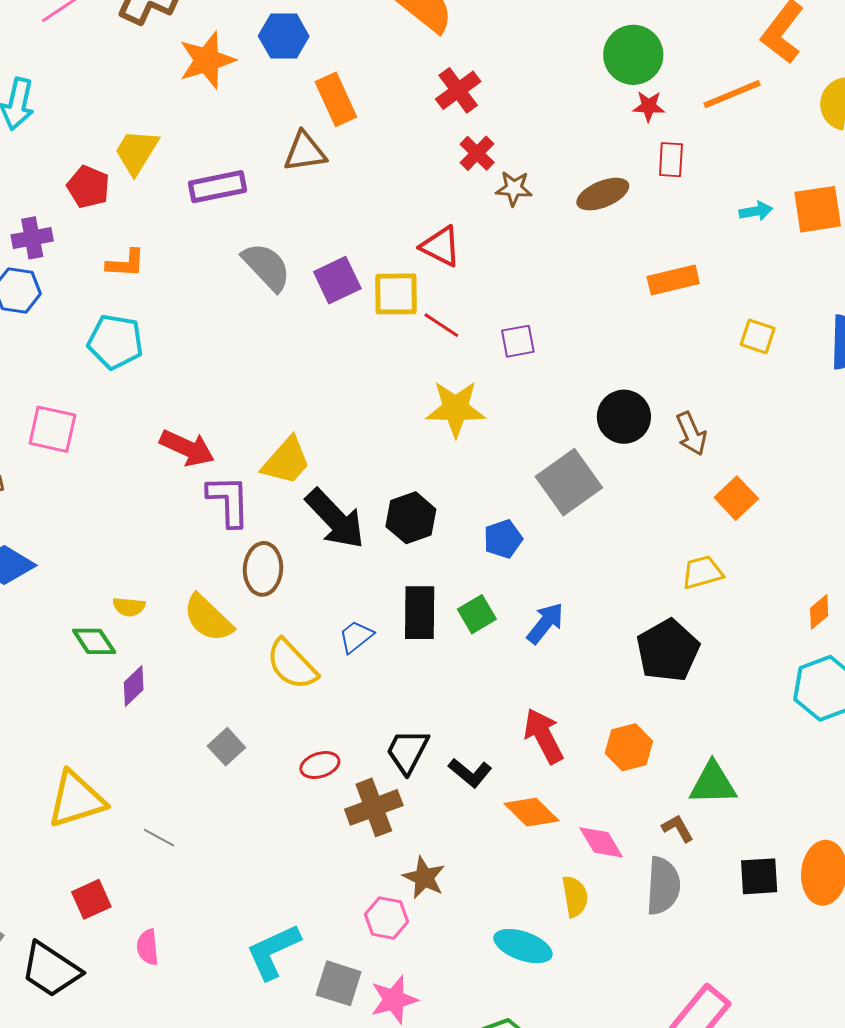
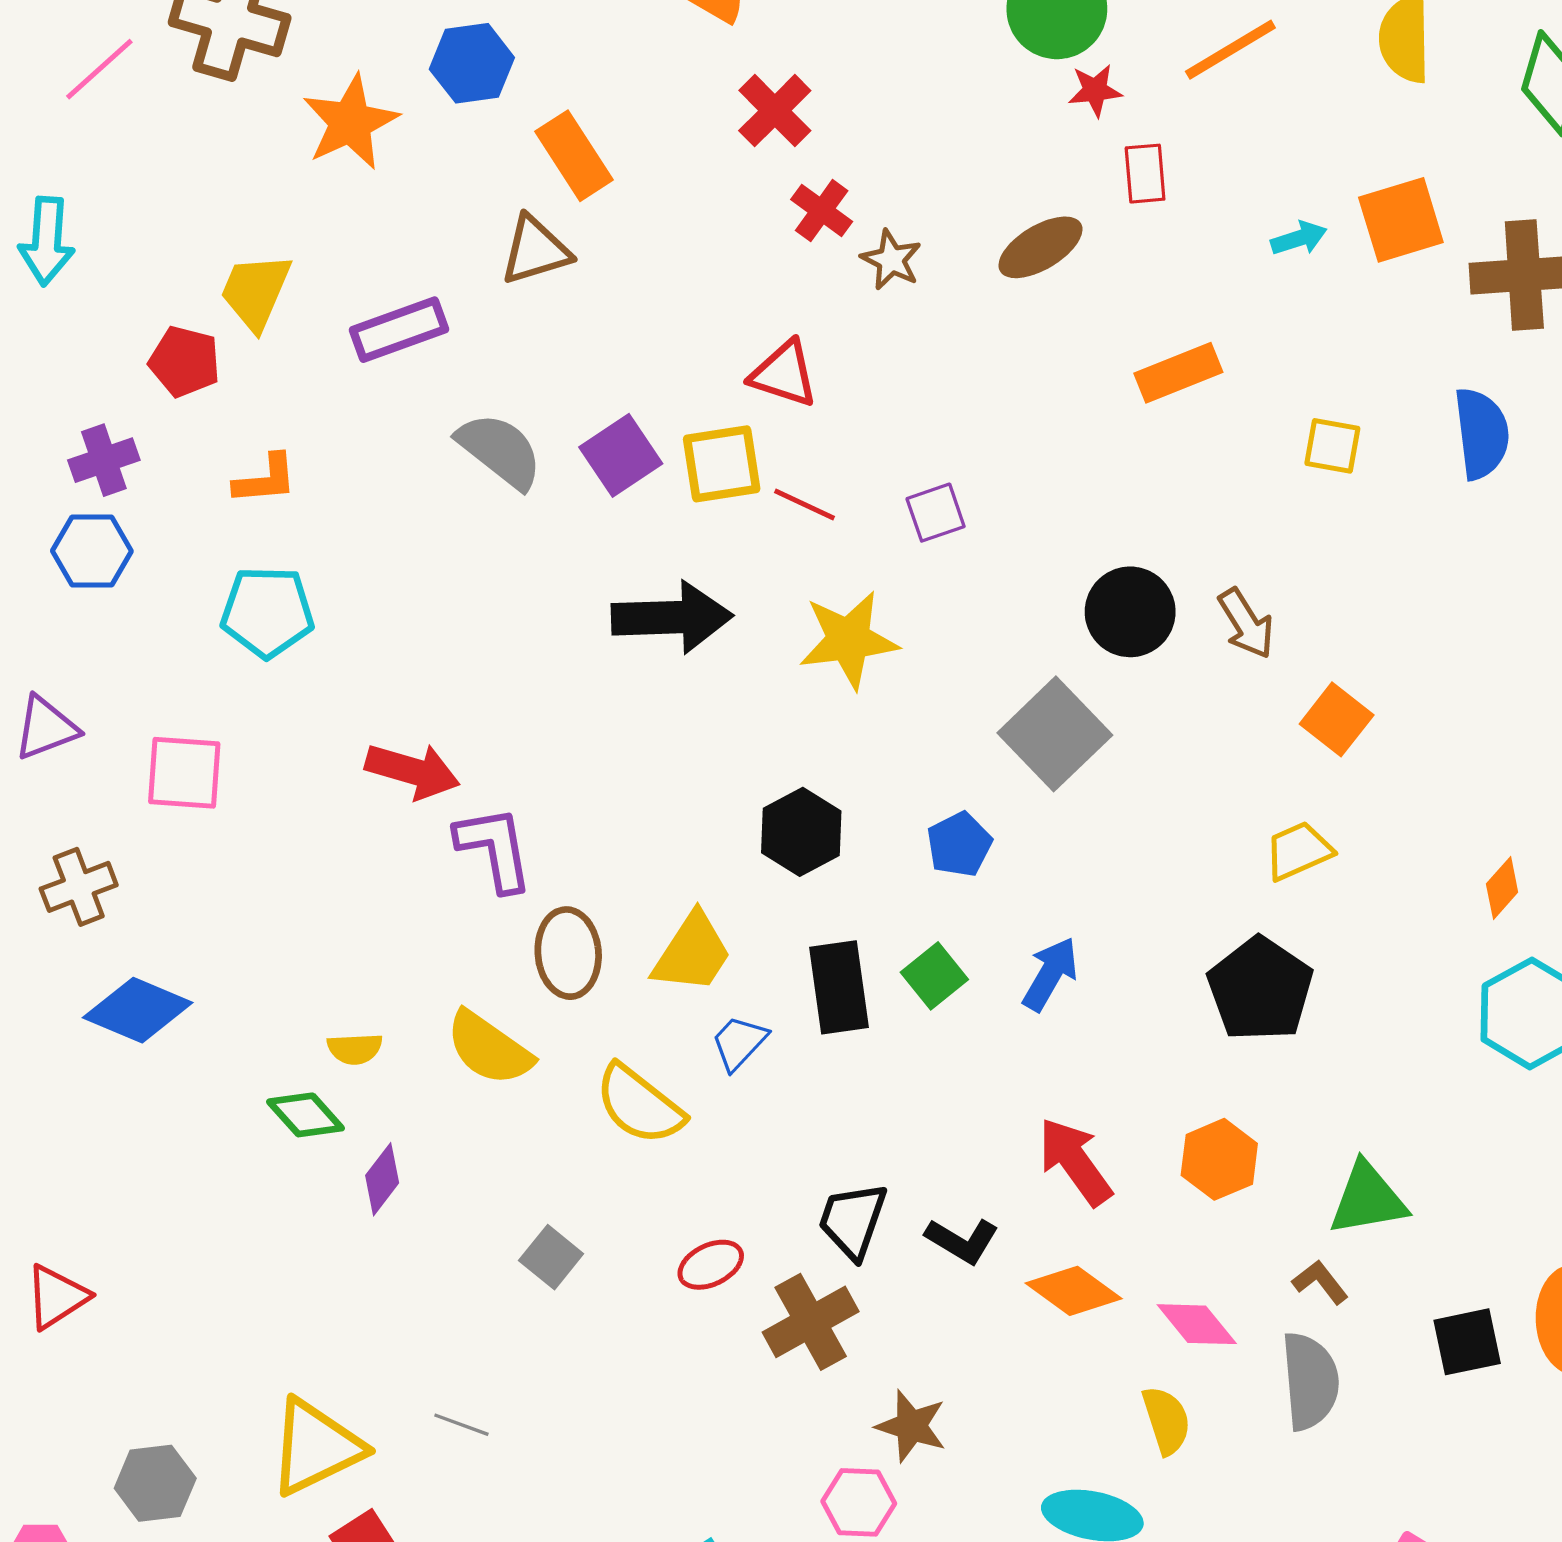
brown star: (514, 188) -> (891, 260), turned 30
yellow trapezoid: (286, 461) -> (692, 953), moved
black arrow: (335, 519) -> (672, 617), moved, turned -40
yellow triangle: (76, 800) -> (316, 1447), moved

